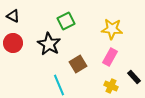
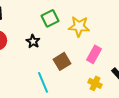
yellow star: (112, 29) -> (79, 26), moved
black star: (49, 44) -> (33, 41), size x0.6

